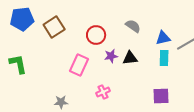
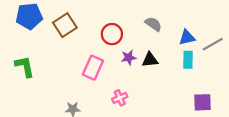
purple square: (161, 96) -> (203, 102), moved

